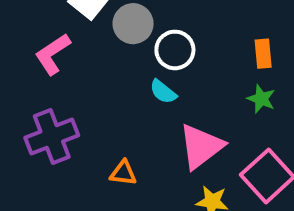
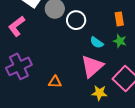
cyan semicircle: (163, 92) -> (97, 43), moved

